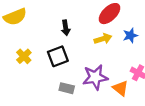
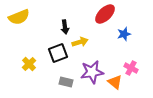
yellow arrow: (103, 39) -> (80, 42), moved
yellow cross: (24, 56) -> (29, 64), moved

